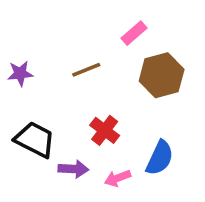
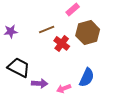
red cross: (105, 130) -> (62, 43), moved

